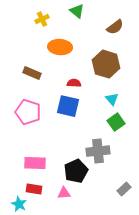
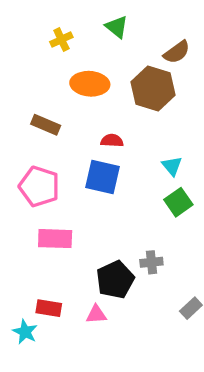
brown hexagon: (106, 64) -> (153, 88), moved
gray cross: (98, 151) -> (151, 262), moved, size x0.6
pink rectangle: (35, 163) -> (55, 239), moved

